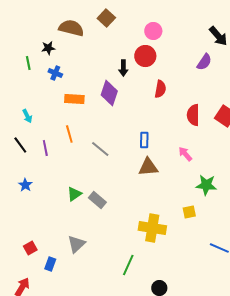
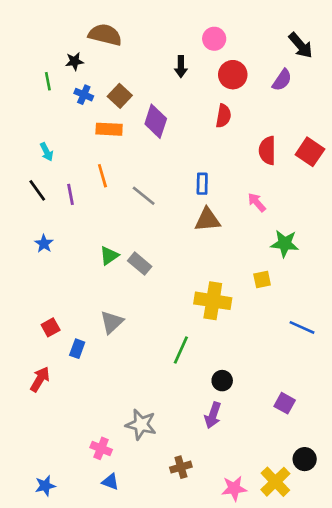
brown square: (106, 18) -> (120, 96), moved
red circle: (145, 56) -> (233, 75), moved
black arrow: (123, 68) -> (181, 67), moved

